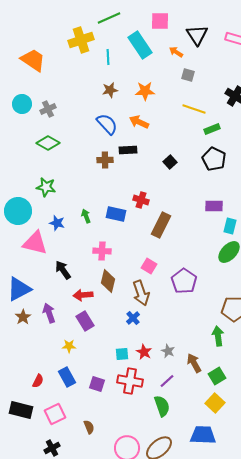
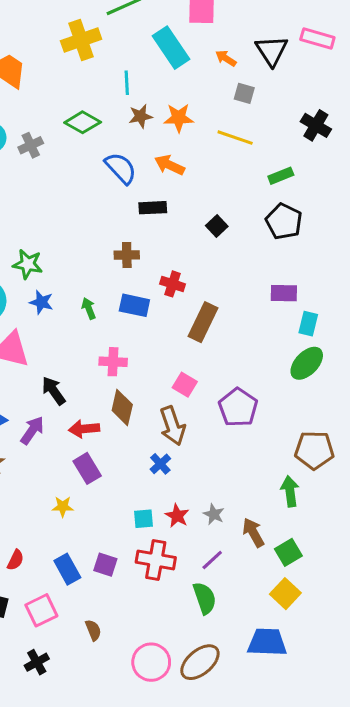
black triangle: (197, 35) -> (272, 51), moved
cyan line: (108, 57) -> (127, 83), moved
brown star: (110, 90) -> (141, 116), moved
yellow line: (194, 109) -> (235, 138), moved
green diamond: (48, 143) -> (83, 122), moved
brown cross: (105, 160) -> (127, 255), moved
blue star: (57, 223) -> (41, 302), moved
purple arrow: (49, 313) -> (32, 430), moved, turned 54
blue rectangle: (67, 377) -> (67, 569), moved

